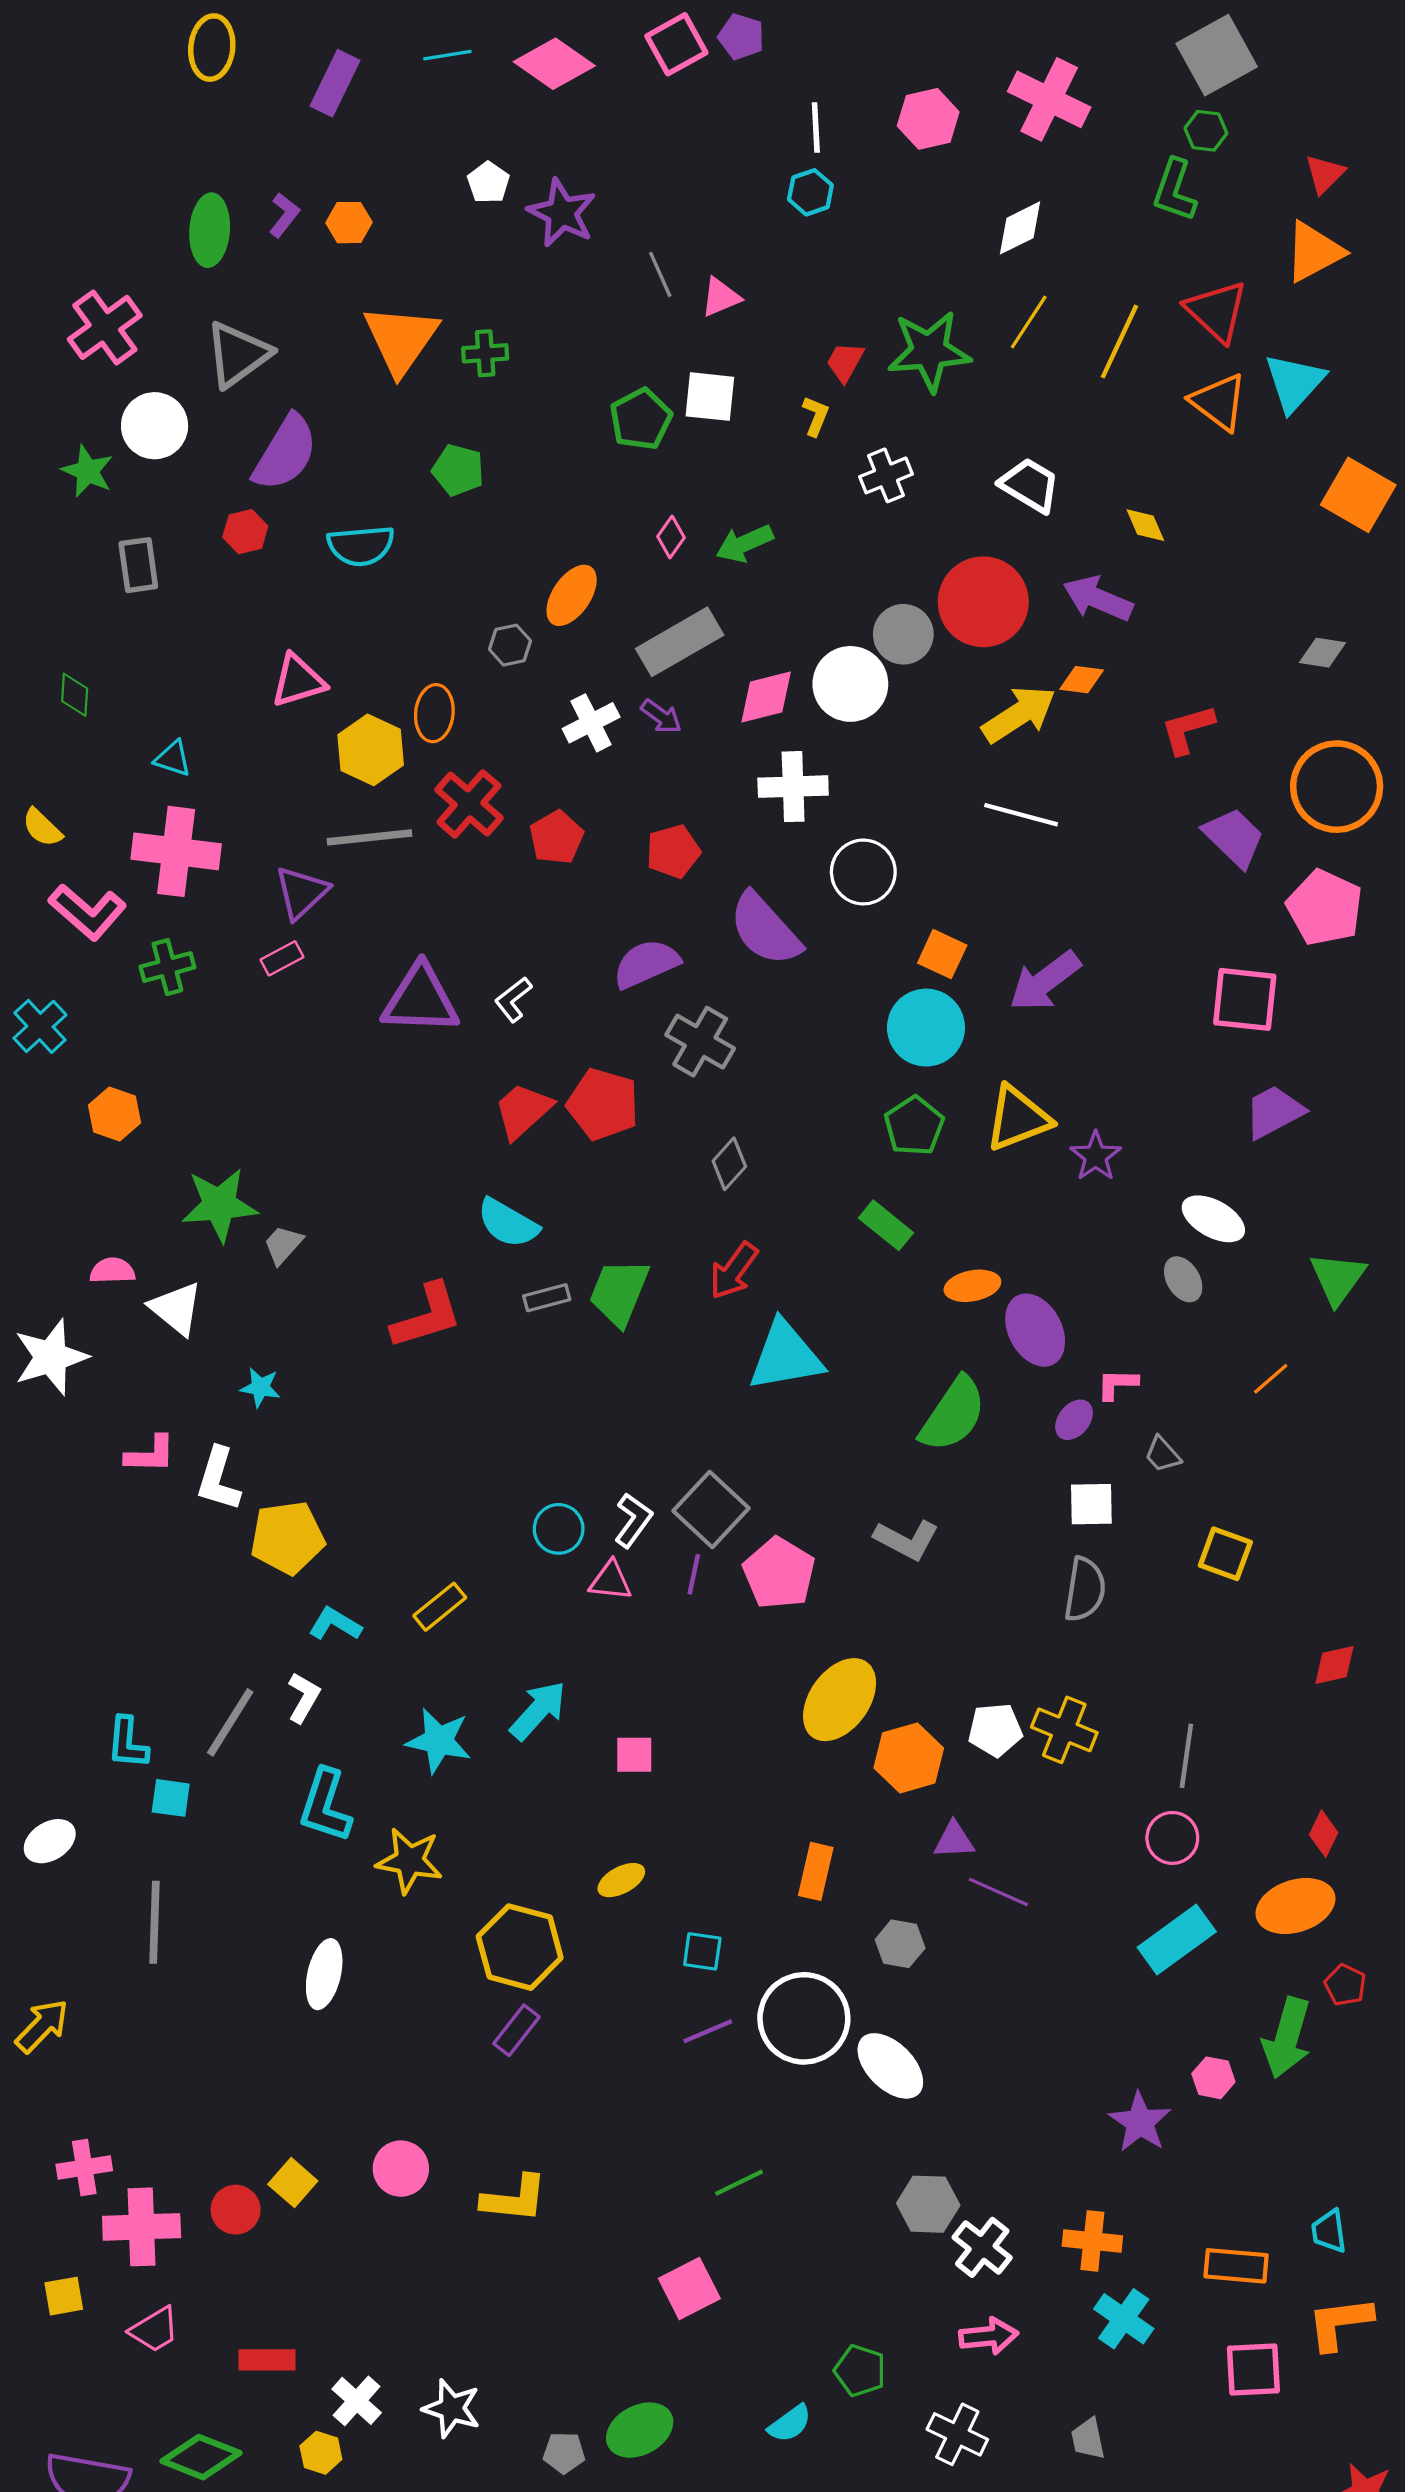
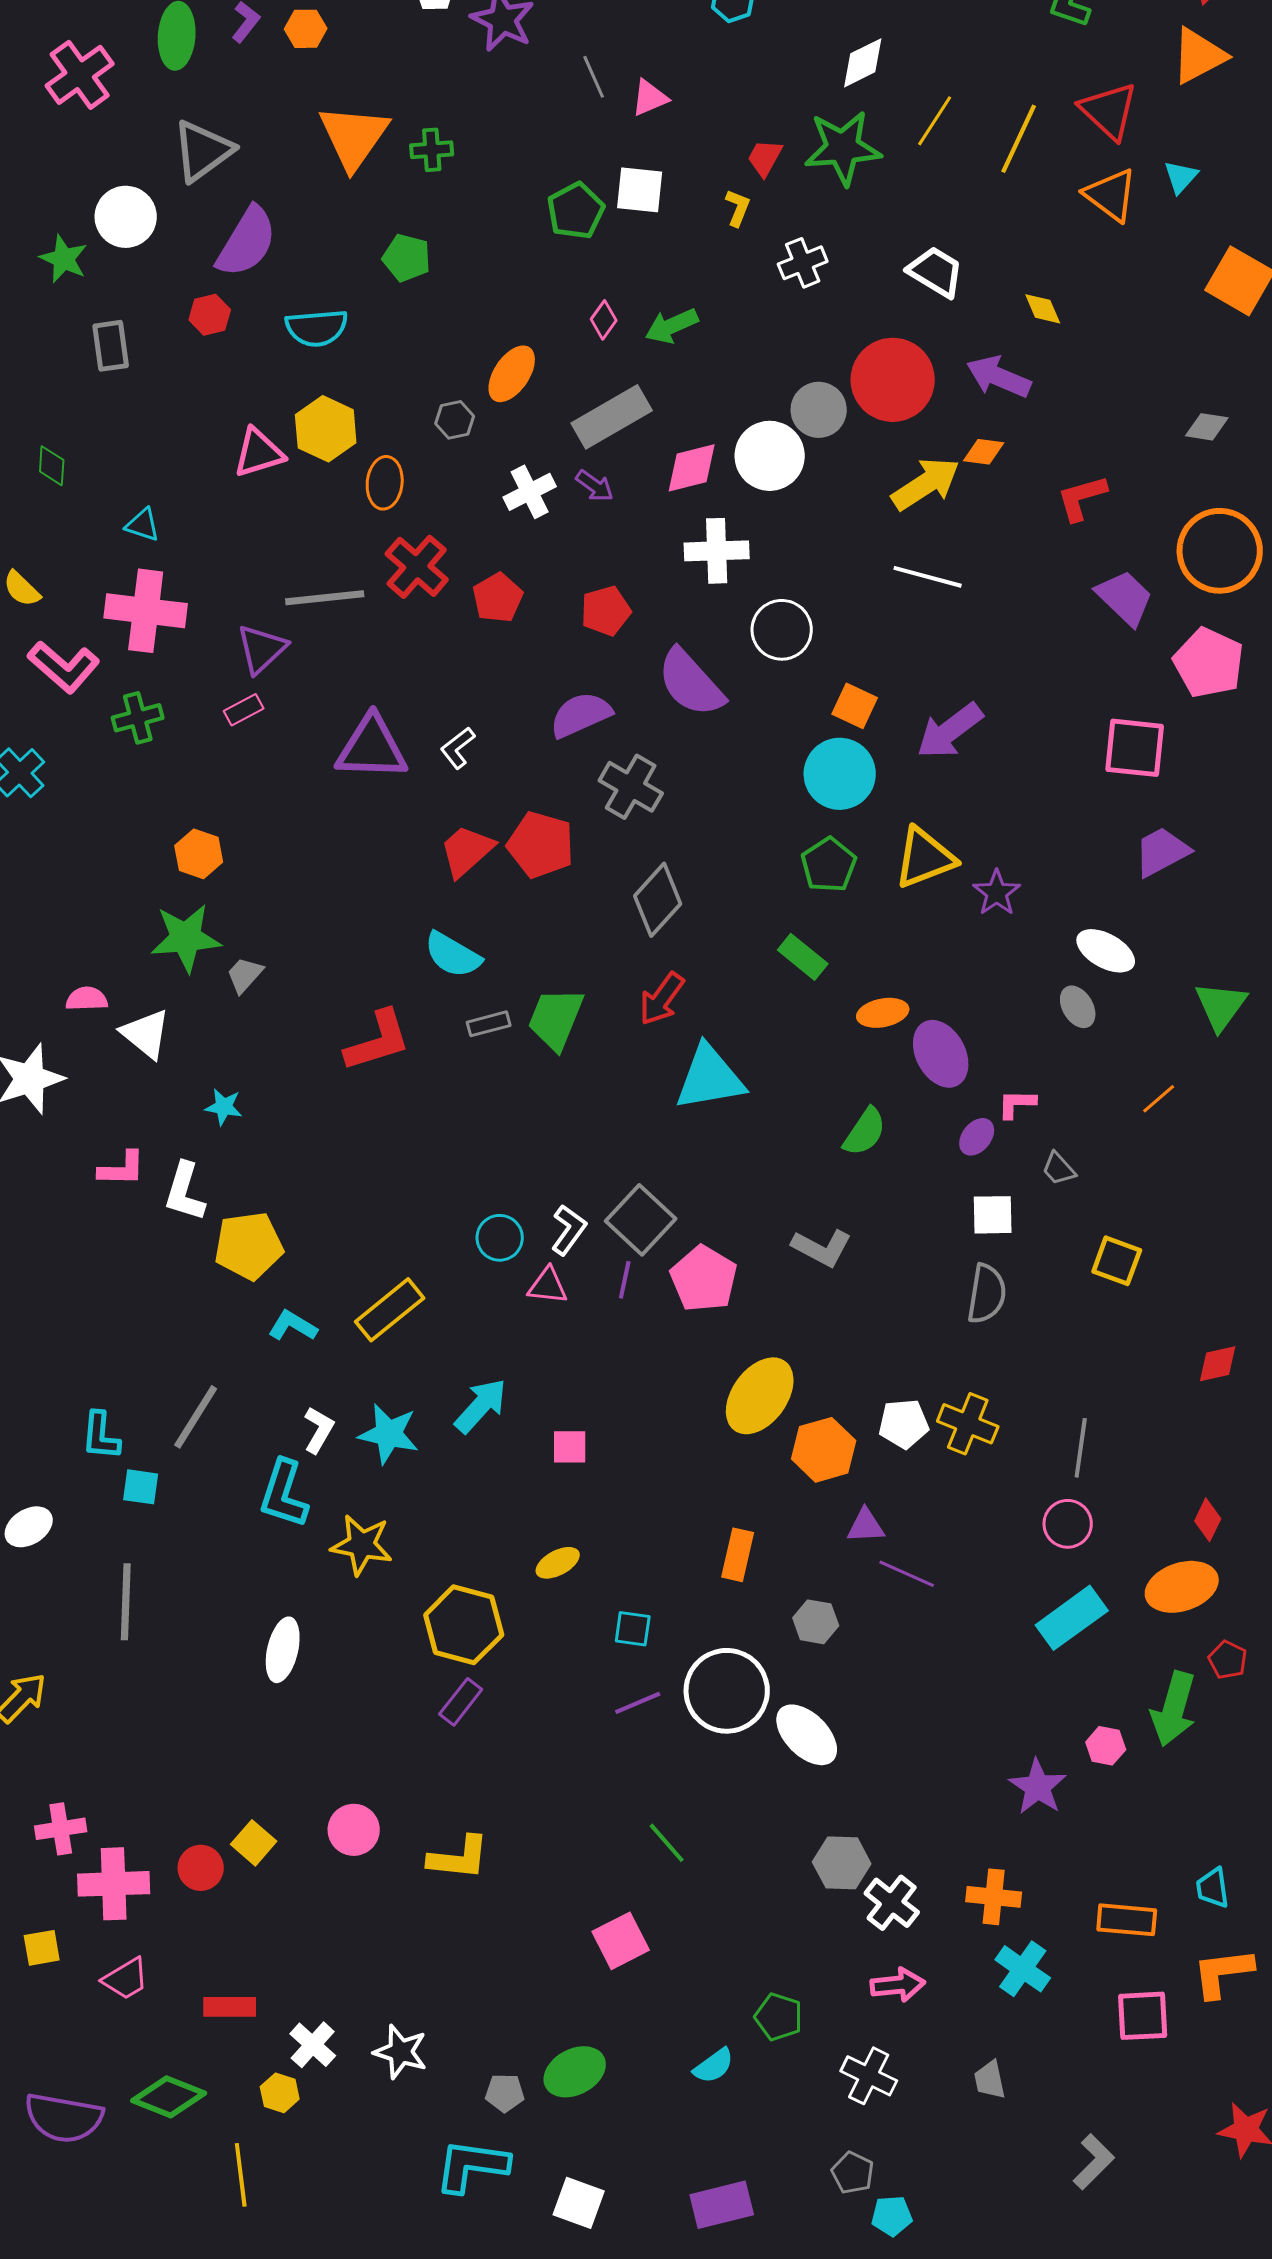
white diamond: (1020, 228) -> (863, 63), moved
pink cross: (105, 327) -> (80, 75), moved
cyan triangle: (1294, 382) -> (1181, 177), size x0.6
yellow hexagon: (371, 750) -> (326, 429), moved
orange hexagon: (115, 1114) -> (199, 854), moved
gray diamond: (729, 1164) -> (658, 900), size x1.5
green semicircle: (953, 1414) -> (865, 1132), size x0.7
yellow rectangle: (440, 1607) -> (390, 1310), size x1.4
white L-shape: (304, 1697) -> (319, 1430), moved
green line: (739, 2183) -> (667, 1843), turned 75

